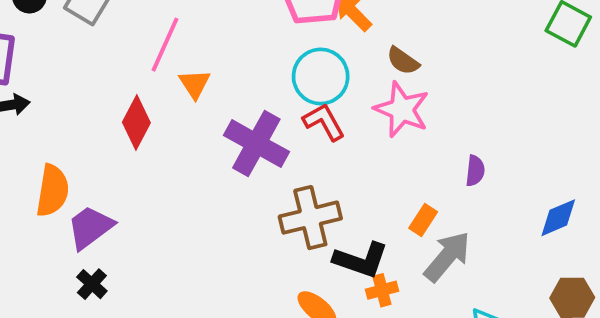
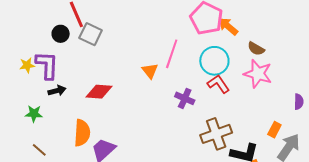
pink line: (165, 45) -> (172, 54), moved
red diamond: (136, 122) -> (99, 92), moved, turned 72
purple cross: (256, 143) -> (185, 98), size x0.6

